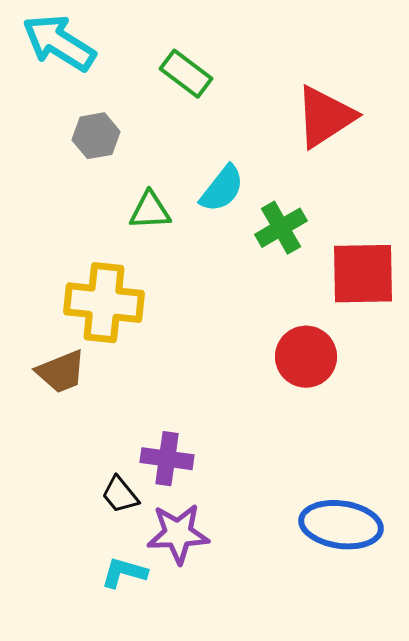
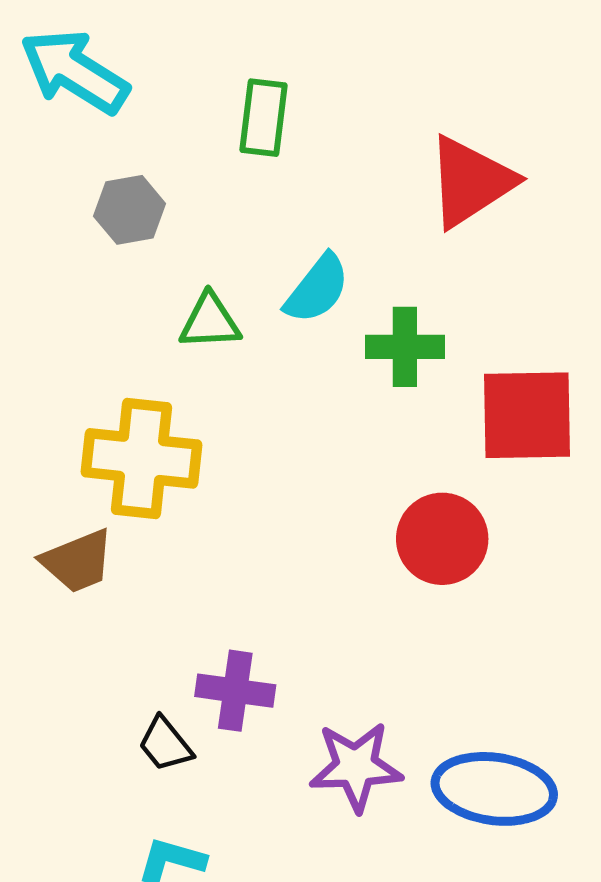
green rectangle: (186, 74) -> (264, 118), turned 60
green cross: (281, 228) -> (405, 347), turned 30
purple star: (178, 534) -> (356, 767), moved

